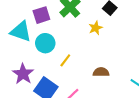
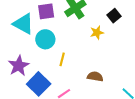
yellow line: (65, 60) -> (62, 59), turned -32

